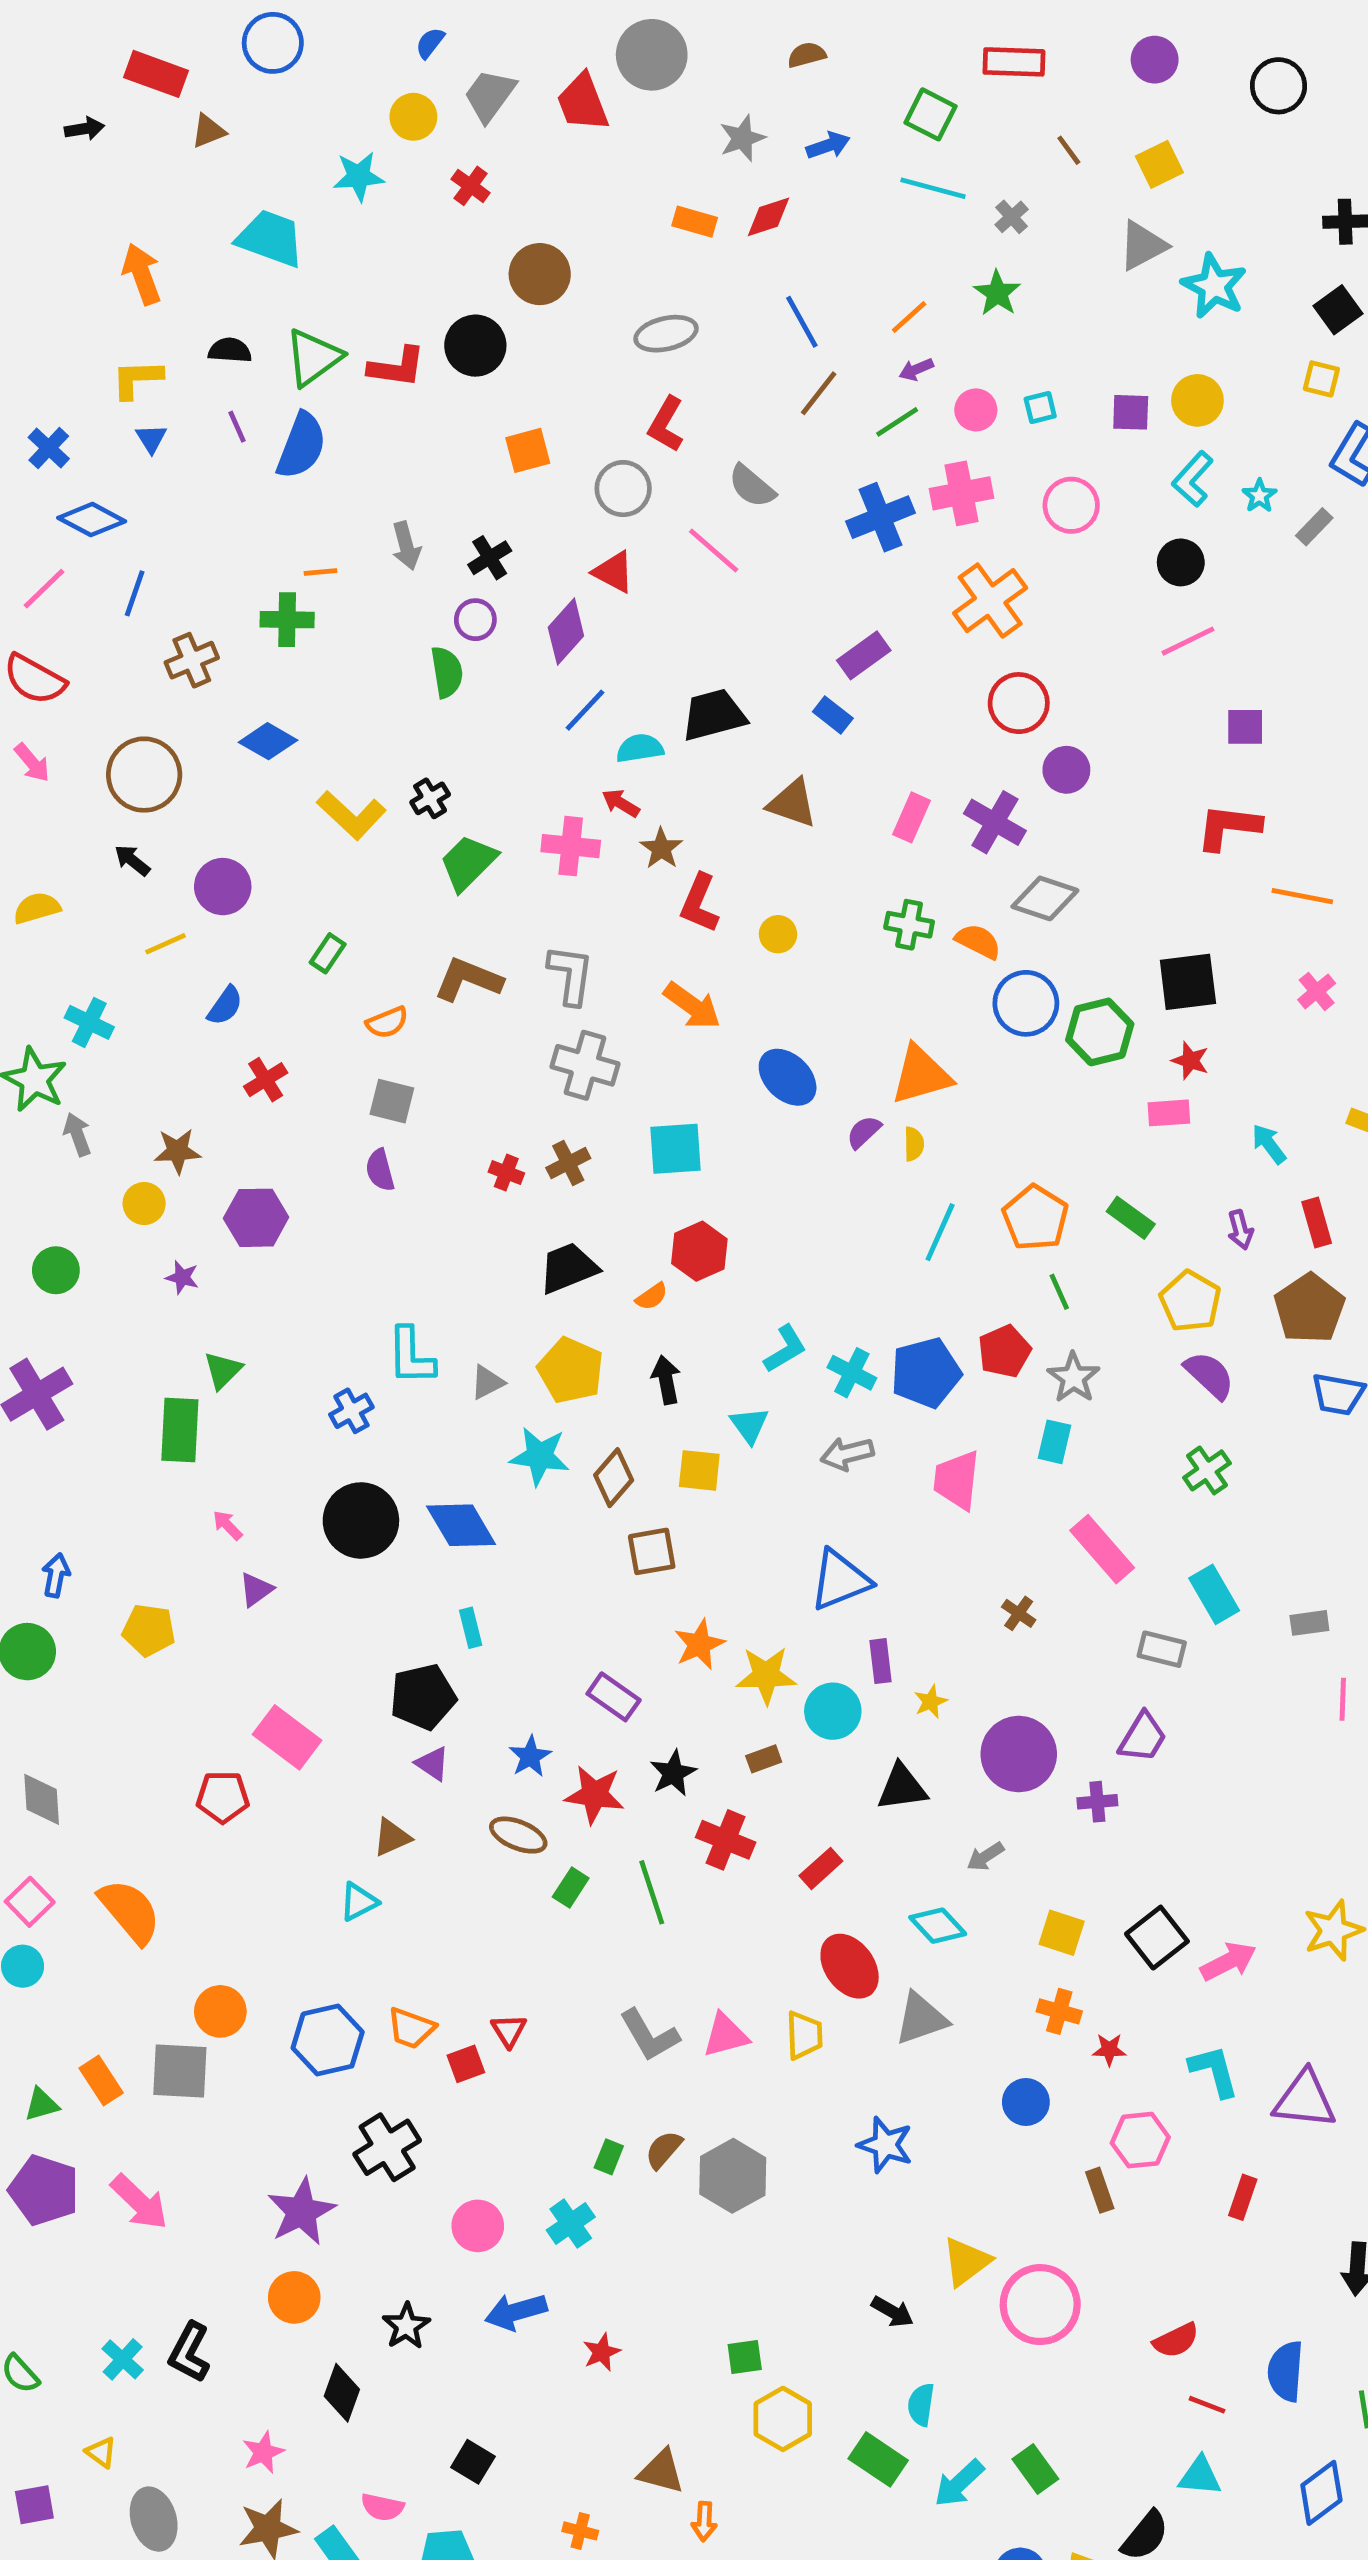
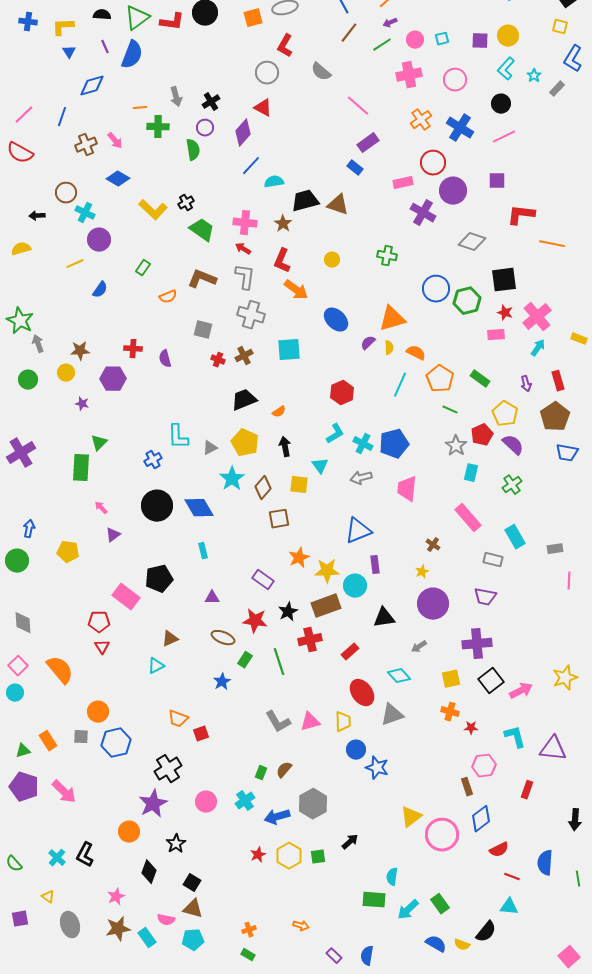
blue cross: (49, 448) -> (28, 22), moved, turned -36
orange square: (528, 450) -> (253, 18), moved
blue cross: (880, 517) -> (460, 128), moved, turned -36
blue diamond: (92, 520) -> (92, 86), moved, turned -44
pink line: (714, 551) -> (358, 106), moved
orange cross: (990, 601) -> (421, 120), size x0.7
green cross: (287, 620) -> (158, 127), moved
black trapezoid: (714, 715) -> (305, 201), moved
purple square: (1245, 727) -> (497, 181), moved
pink arrow: (32, 763) -> (115, 141), moved
purple circle: (1066, 770) -> (453, 191), size x1.4
brown circle: (144, 775) -> (66, 193), size x0.7
red arrow: (621, 803) -> (243, 249), moved
pink rectangle: (911, 817) -> (403, 183), moved, turned 54
black arrow: (132, 860) -> (37, 216), moved, turned -42
green trapezoid: (468, 863) -> (202, 230), turned 80
gray diamond: (1045, 898) -> (472, 242), moved
red L-shape: (699, 903) -> (282, 261), moved
orange semicircle: (978, 941) -> (416, 353), moved
pink cross: (1317, 991) -> (537, 317), moved, size x1.8
cyan cross: (89, 1022) -> (85, 213), moved
red cross: (266, 1080) -> (133, 349), moved, turned 36
gray square: (392, 1101) -> (203, 330), moved
cyan arrow: (1269, 1144) -> (538, 348), turned 72
red hexagon: (699, 1251) -> (342, 393), moved
green circle: (56, 1270) -> (28, 380), moved
green line: (1059, 1292) -> (450, 410), turned -42
red pentagon: (1004, 1351) -> (482, 435), moved
cyan rectangle: (1054, 1442) -> (471, 473), moved
cyan star: (540, 1456) -> (232, 479), turned 30
black pentagon: (423, 1697) -> (159, 579), moved
yellow star: (931, 1702) -> (422, 572), moved
purple trapezoid: (1143, 1737) -> (485, 597), turned 70
blue star: (530, 1756) -> (222, 682), moved
brown rectangle: (764, 1759) -> (326, 606), size x2.0
purple triangle: (432, 1764) -> (212, 598), moved, turned -35
purple cross: (1097, 1802) -> (477, 644), moved, size x1.8
red cross: (726, 1840) -> (310, 640), turned -35
yellow square: (1062, 1933) -> (451, 679), turned -30
red triangle: (509, 2030) -> (102, 647), moved
blue hexagon: (328, 2040) -> (116, 743), moved
gray square: (180, 2071) -> (81, 737), size x0.6
blue circle: (1026, 2102) -> (356, 750), moved
gray hexagon: (733, 2176) -> (313, 804), moved
purple star: (301, 2212) -> (153, 804), moved
blue arrow: (516, 2312) -> (277, 817), moved
black arrow: (892, 2312) -> (350, 842), moved, turned -72
yellow hexagon: (783, 2419) -> (289, 856), moved
green rectangle: (878, 2459) -> (374, 900), turned -30
black square: (473, 2462) -> (192, 883), moved
brown triangle: (661, 2471) -> (193, 909), moved
blue diamond: (1321, 2493) -> (481, 819), moved
orange arrow: (704, 2521) -> (301, 926), turned -77
orange cross: (580, 2531) -> (249, 930), turned -32

